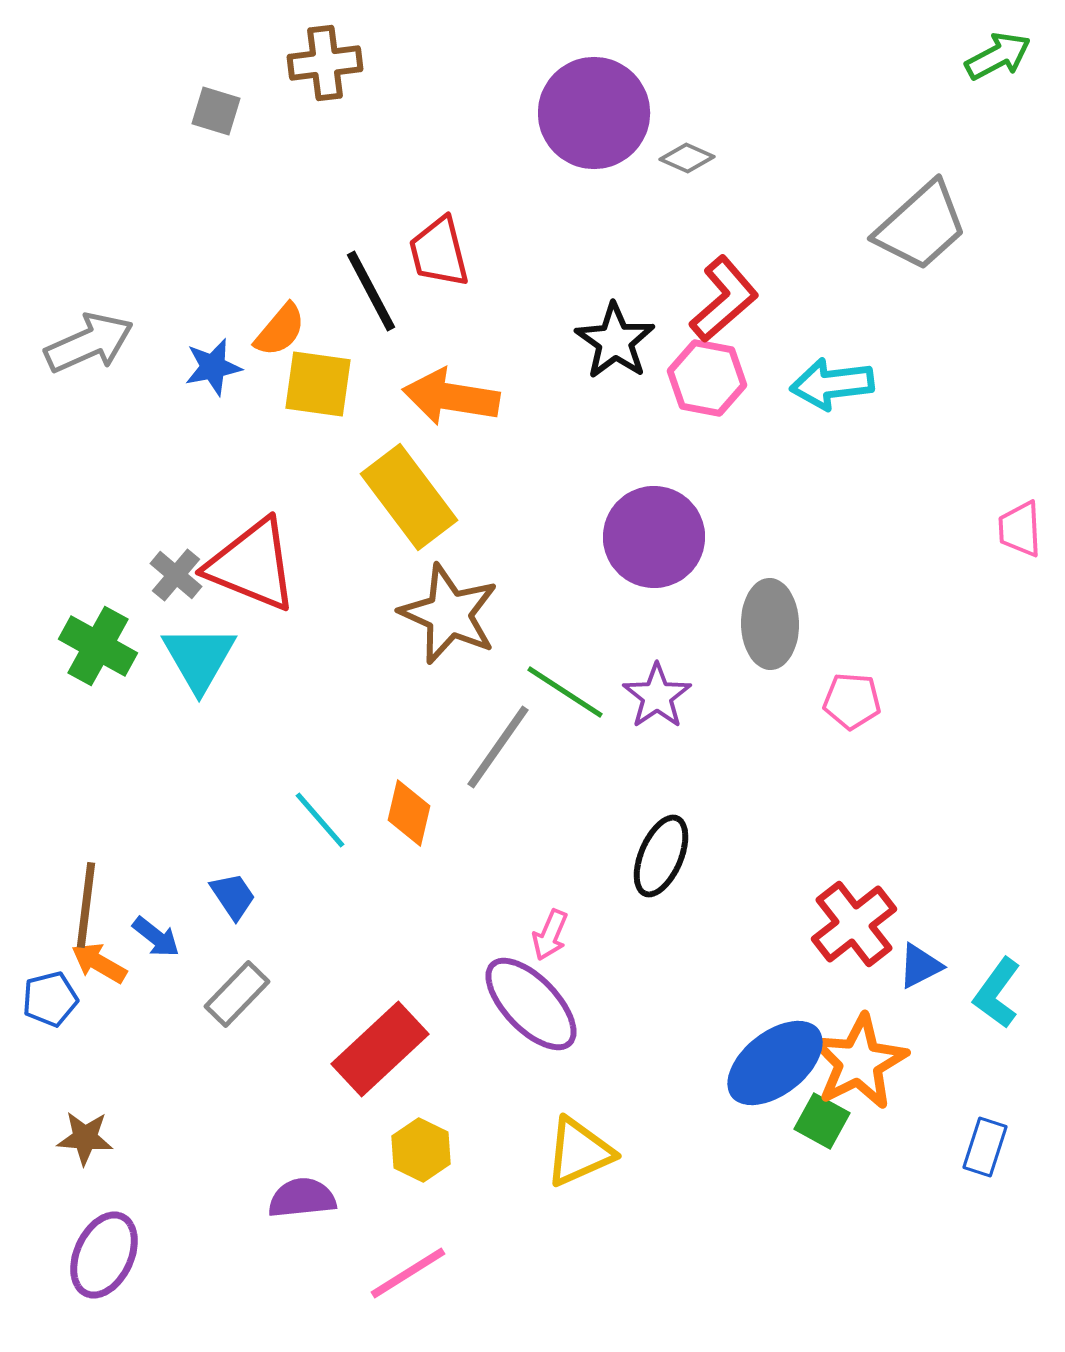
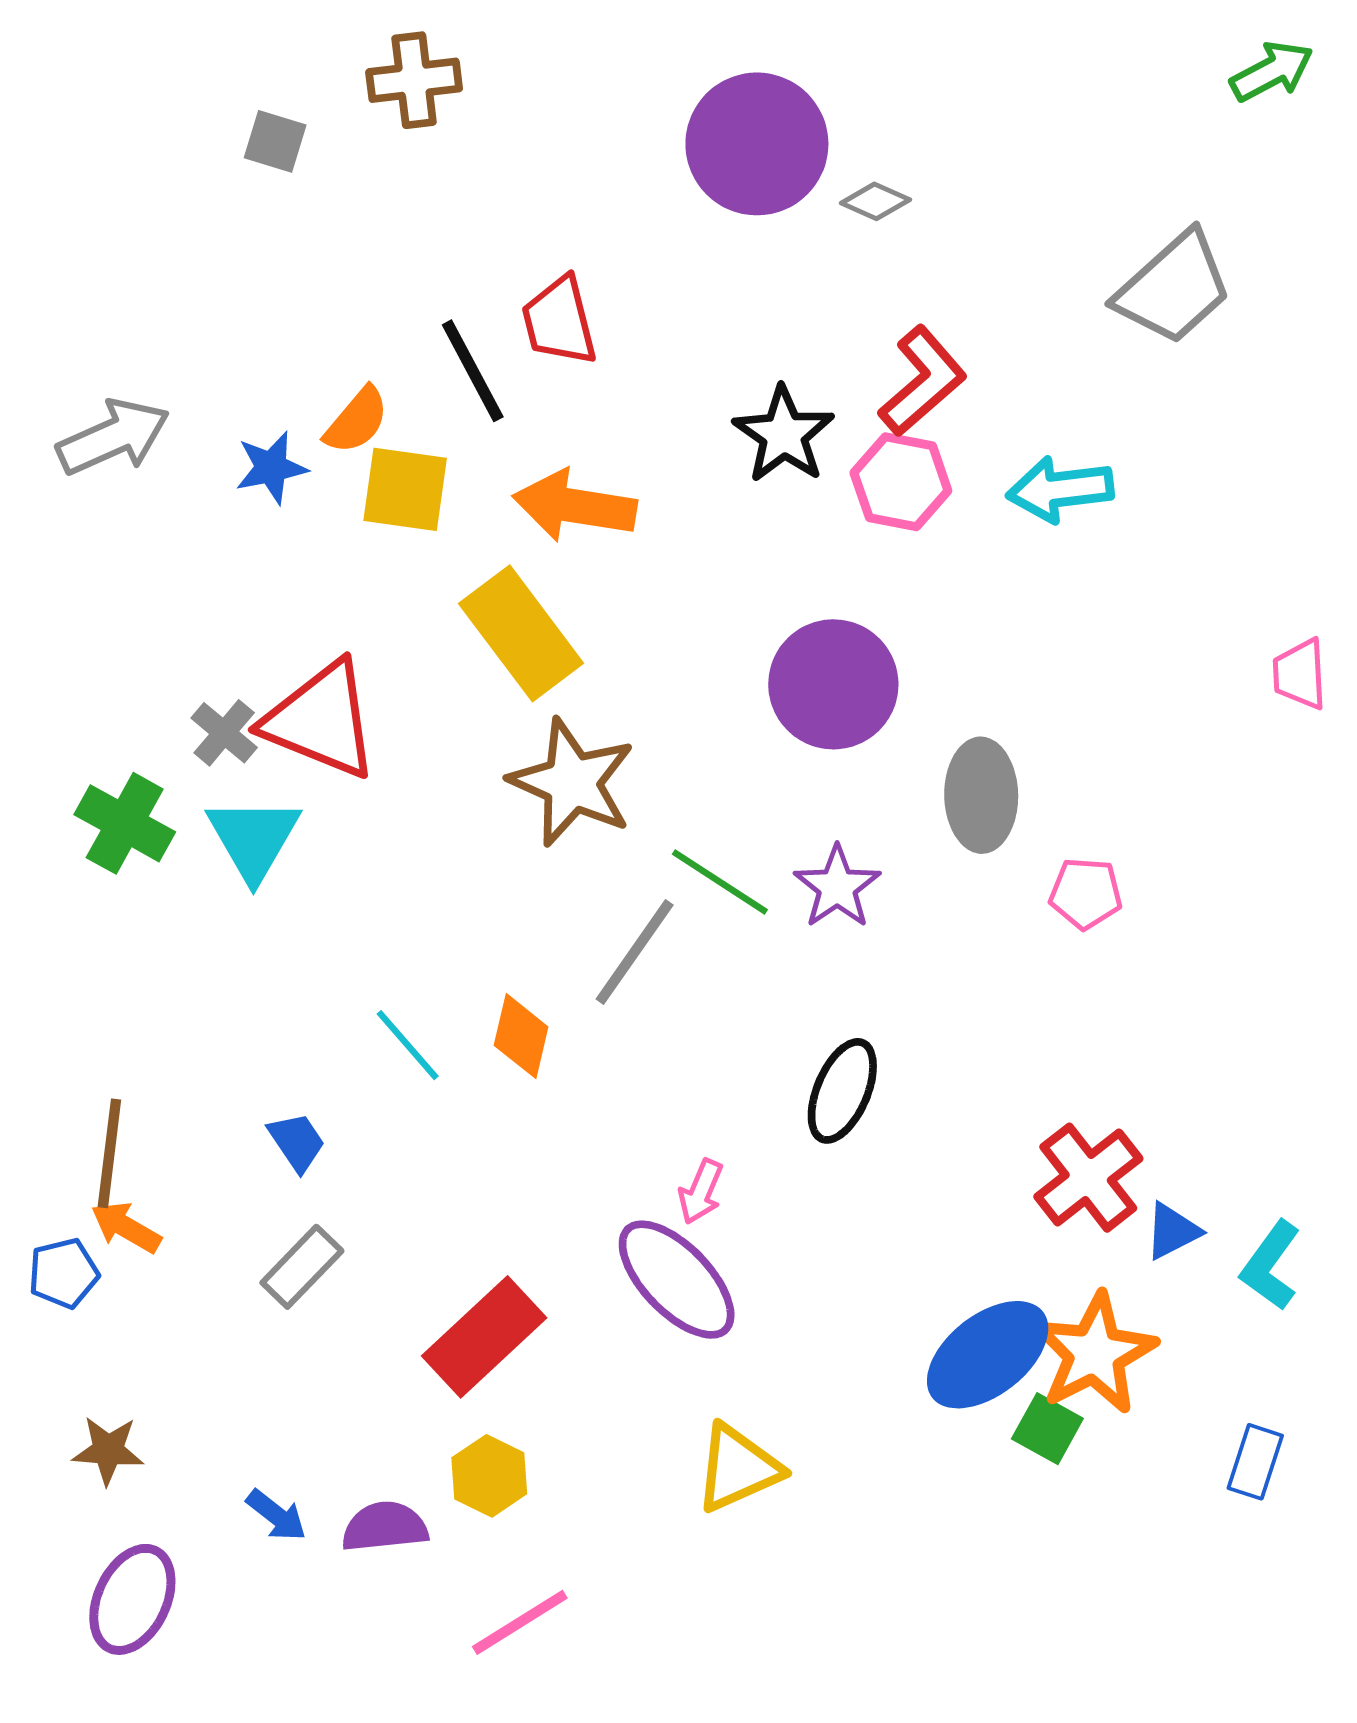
blue arrow: (156, 937) -> (276, 1515), moved
yellow hexagon: (421, 1150) -> (489, 1476), moved

